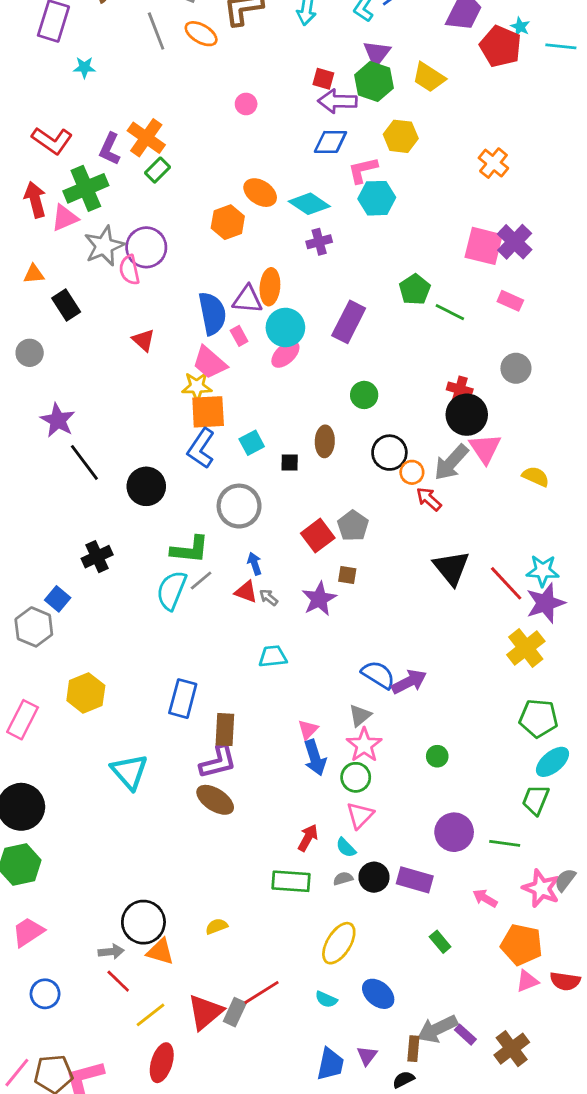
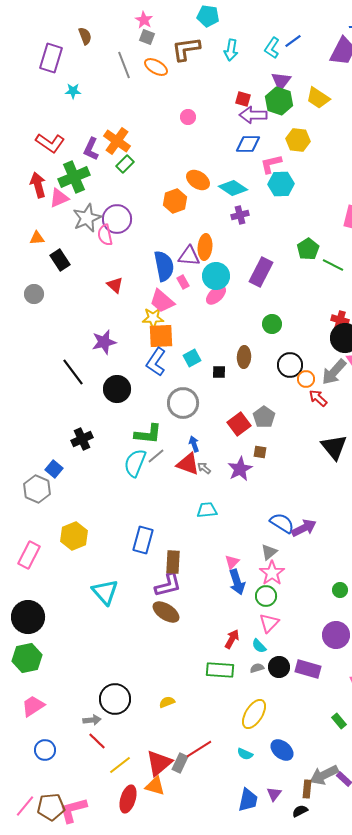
purple star: (58, 420) -> (104, 342), moved, turned 30
red triangle: (246, 592) -> (188, 464), size x1.4
green circle: (437, 756) -> (340, 590), moved
green rectangle: (440, 942) -> (339, 721), moved
orange triangle: (160, 952) -> (155, 786), moved

